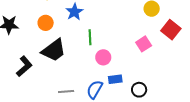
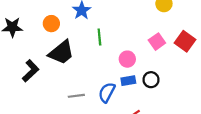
red square: (171, 30) -> (185, 41), moved
pink circle: (103, 57) -> (127, 59), moved
black circle: (139, 90) -> (151, 80), moved

